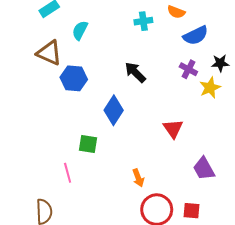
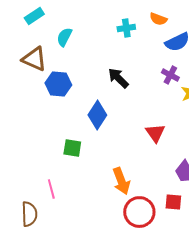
pink line: (68, 173) -> (51, 189), moved
orange arrow: (138, 178) -> (121, 181), size x1.5
red square: (192, 211) -> (173, 202), moved

